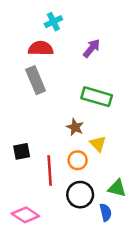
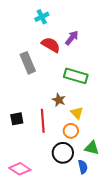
red semicircle: (41, 48) -> (51, 45), moved, turned 30
orange circle: (78, 160) -> (71, 131), moved
red line: (50, 170) -> (43, 121), moved

